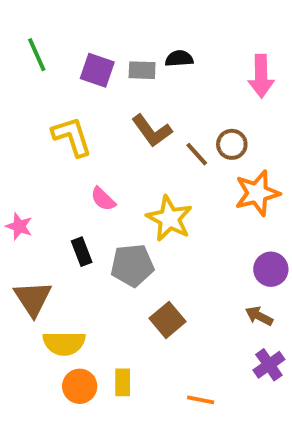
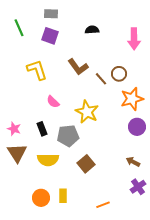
gray rectangle: (142, 70) -> (51, 14), moved
pink star: (19, 226) -> (14, 129), moved
purple circle: (271, 269) -> (137, 127), moved
yellow semicircle: (64, 343) -> (48, 160), moved
orange line: (201, 400) -> (103, 205), turned -32

